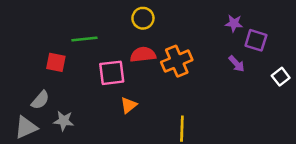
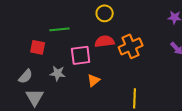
gray star: (64, 121) -> (58, 73), moved
gray triangle: (26, 127) -> (35, 97), moved, turned -36

